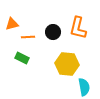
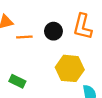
green rectangle: (22, 58) -> (17, 81), moved

